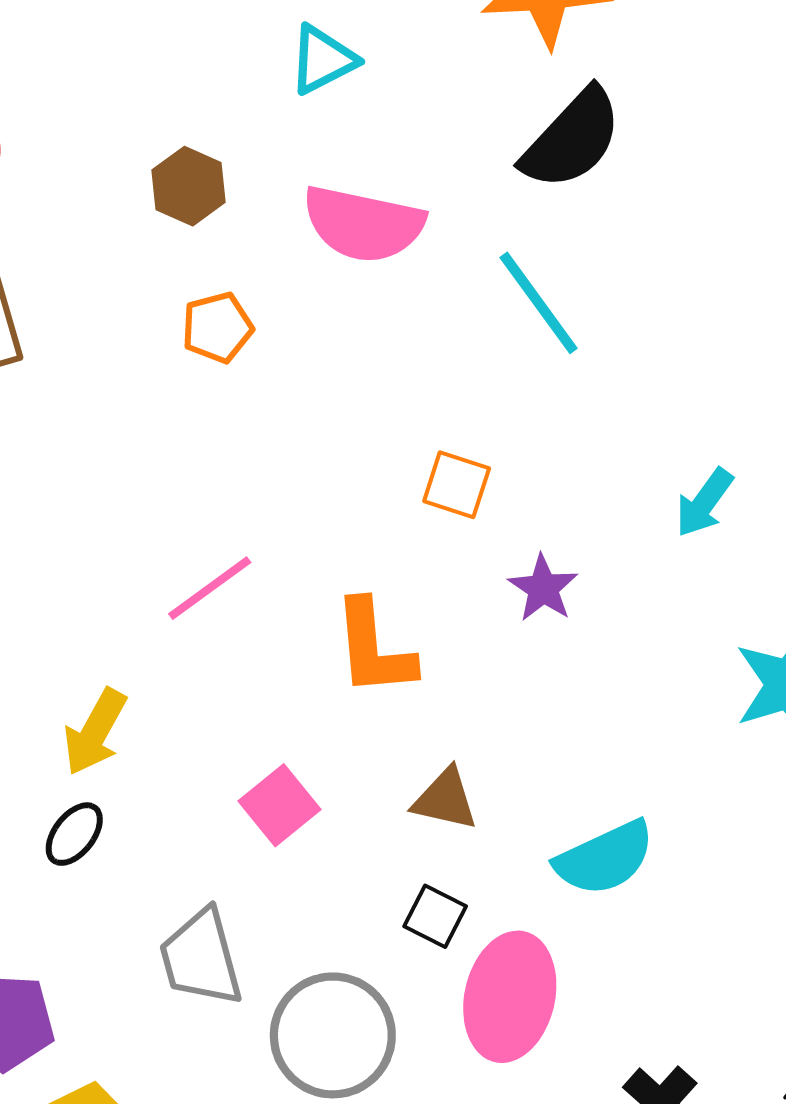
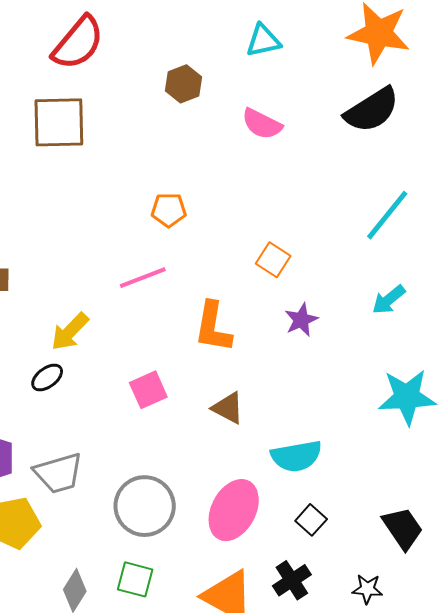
pink semicircle: (363, 224) -> (262, 124), size x0.7
cyan line: (539, 303) -> (387, 215), moved, turned 60
orange pentagon: (217, 328) -> (169, 210), moved
black square: (435, 916) -> (311, 520), moved
gray trapezoid: (201, 958) -> (58, 473), moved, turned -106

